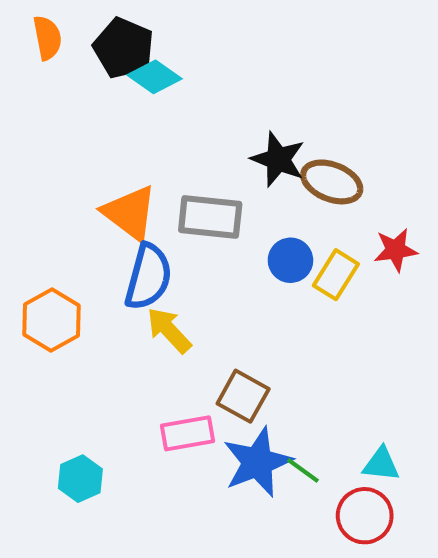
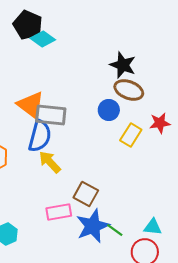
black star: (278, 159) -> (123, 65), moved
gray rectangle: (210, 217) -> (51, 115), moved
blue circle: (290, 260) -> (109, 110), moved

